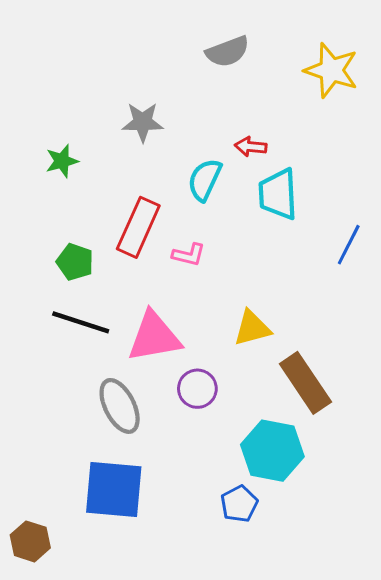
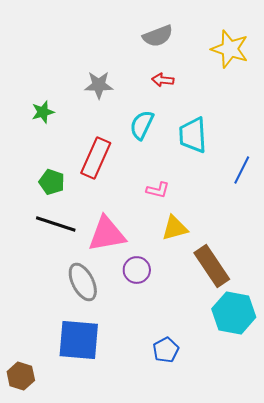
red arrow: (251, 147) -> (163, 80), moved
pink L-shape: (189, 255) -> (158, 190), moved
cyan hexagon: (272, 451) -> (234, 313), moved

